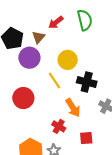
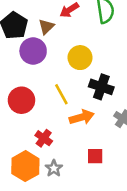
yellow line: (55, 81) -> (61, 94), moved
orange arrow: (73, 108) -> (82, 117), turned -78
red cross: (59, 126) -> (44, 138), moved

